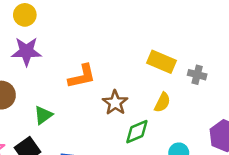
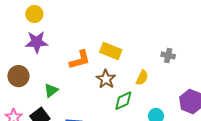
yellow rectangle: (162, 62) -> (111, 51), moved

